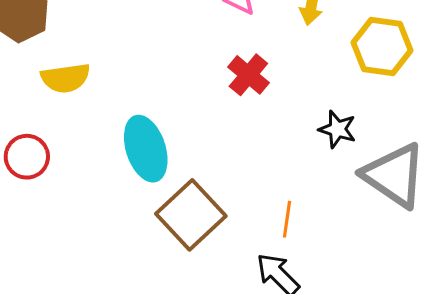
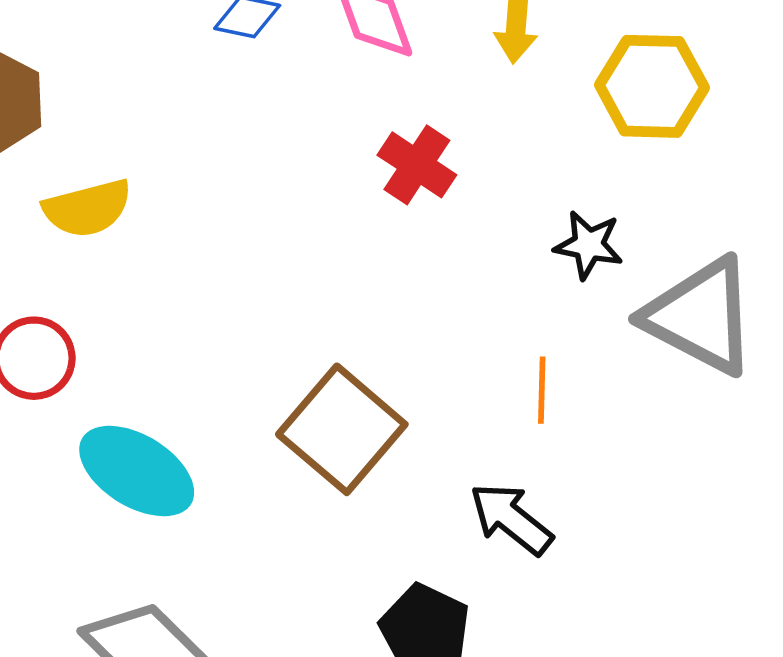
cyan ellipse: (146, 149) -> (137, 471), moved, turned -34
orange line: (287, 219) -> (542, 390), moved

